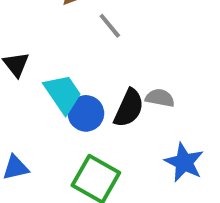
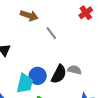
cyan trapezoid: (63, 94) -> (25, 83), moved, turned 45

